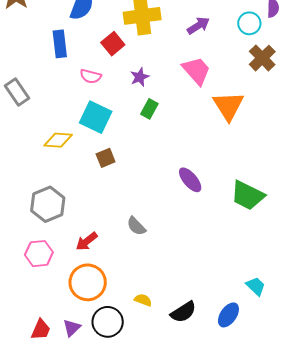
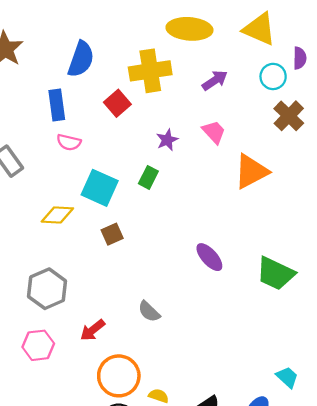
pink trapezoid: (196, 71) -> (214, 132), size x0.7
pink semicircle: (91, 76) -> (69, 142), moved
purple star: (140, 77) -> (167, 140), moved
orange triangle: (228, 106) -> (251, 171), turned 36
green rectangle: (149, 109) -> (148, 177), moved
orange circle: (88, 282) -> (119, 376), moved

